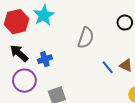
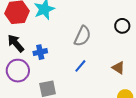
blue line: (108, 67) -> (80, 66), moved, turned 72

